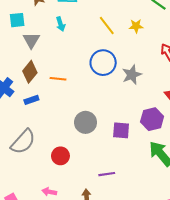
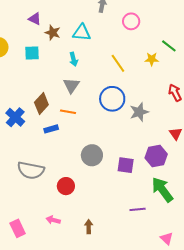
yellow star: (136, 26) -> (152, 59), moved
gray triangle: (31, 40) -> (71, 85), moved
blue rectangle: (31, 100) -> (51, 129), moved
gray semicircle: (23, 142) -> (31, 170), turned 56
purple line: (107, 174) -> (138, 209), moved

